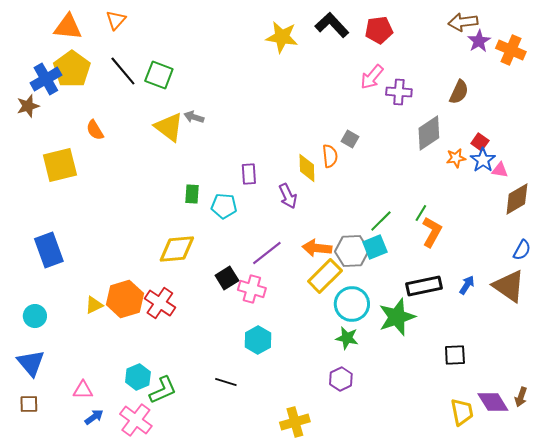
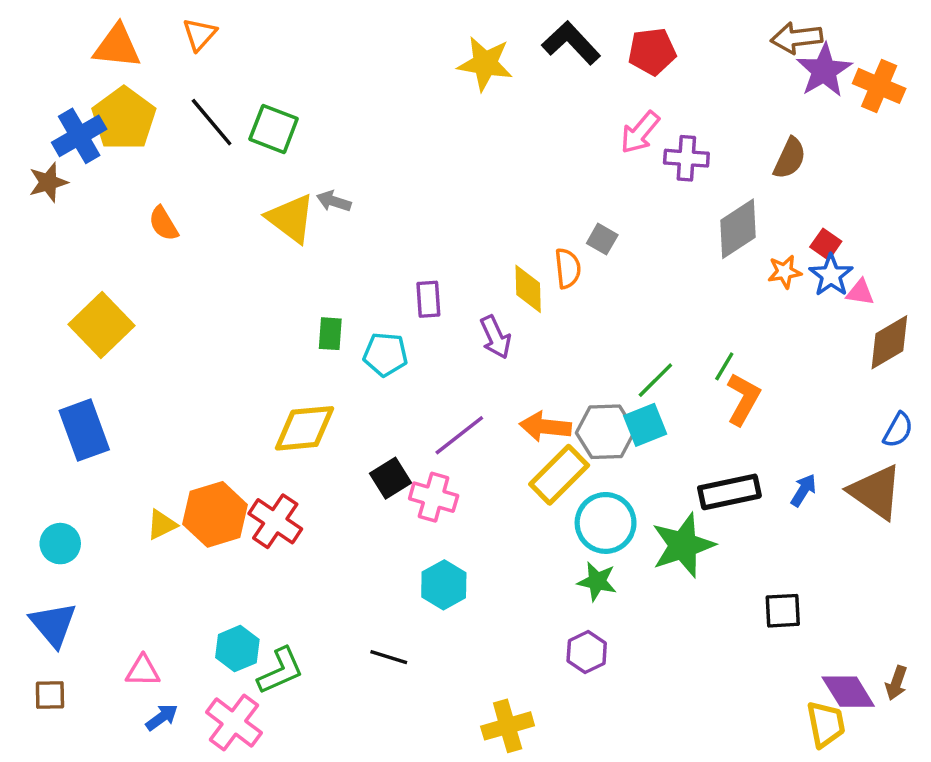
purple star: (479, 41) -> (824, 70), size x1.4
yellow square: (60, 165) -> (101, 325), moved, turned -30
yellow trapezoid: (462, 412) -> (826, 724), moved

